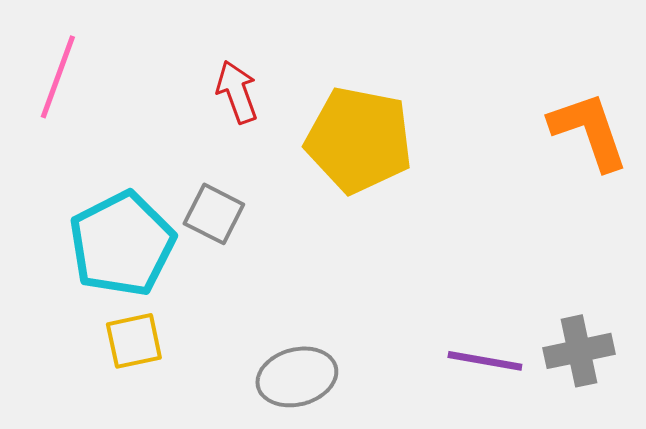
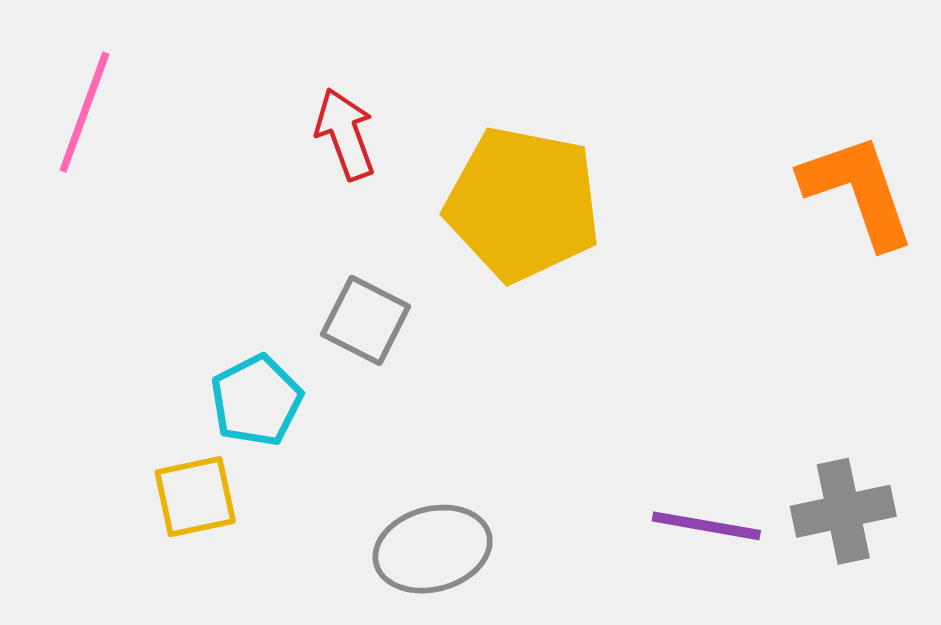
gray square: (214, 214) -> (366, 320), moved
cyan pentagon: (122, 244) -> (256, 401), moved, size x0.6

